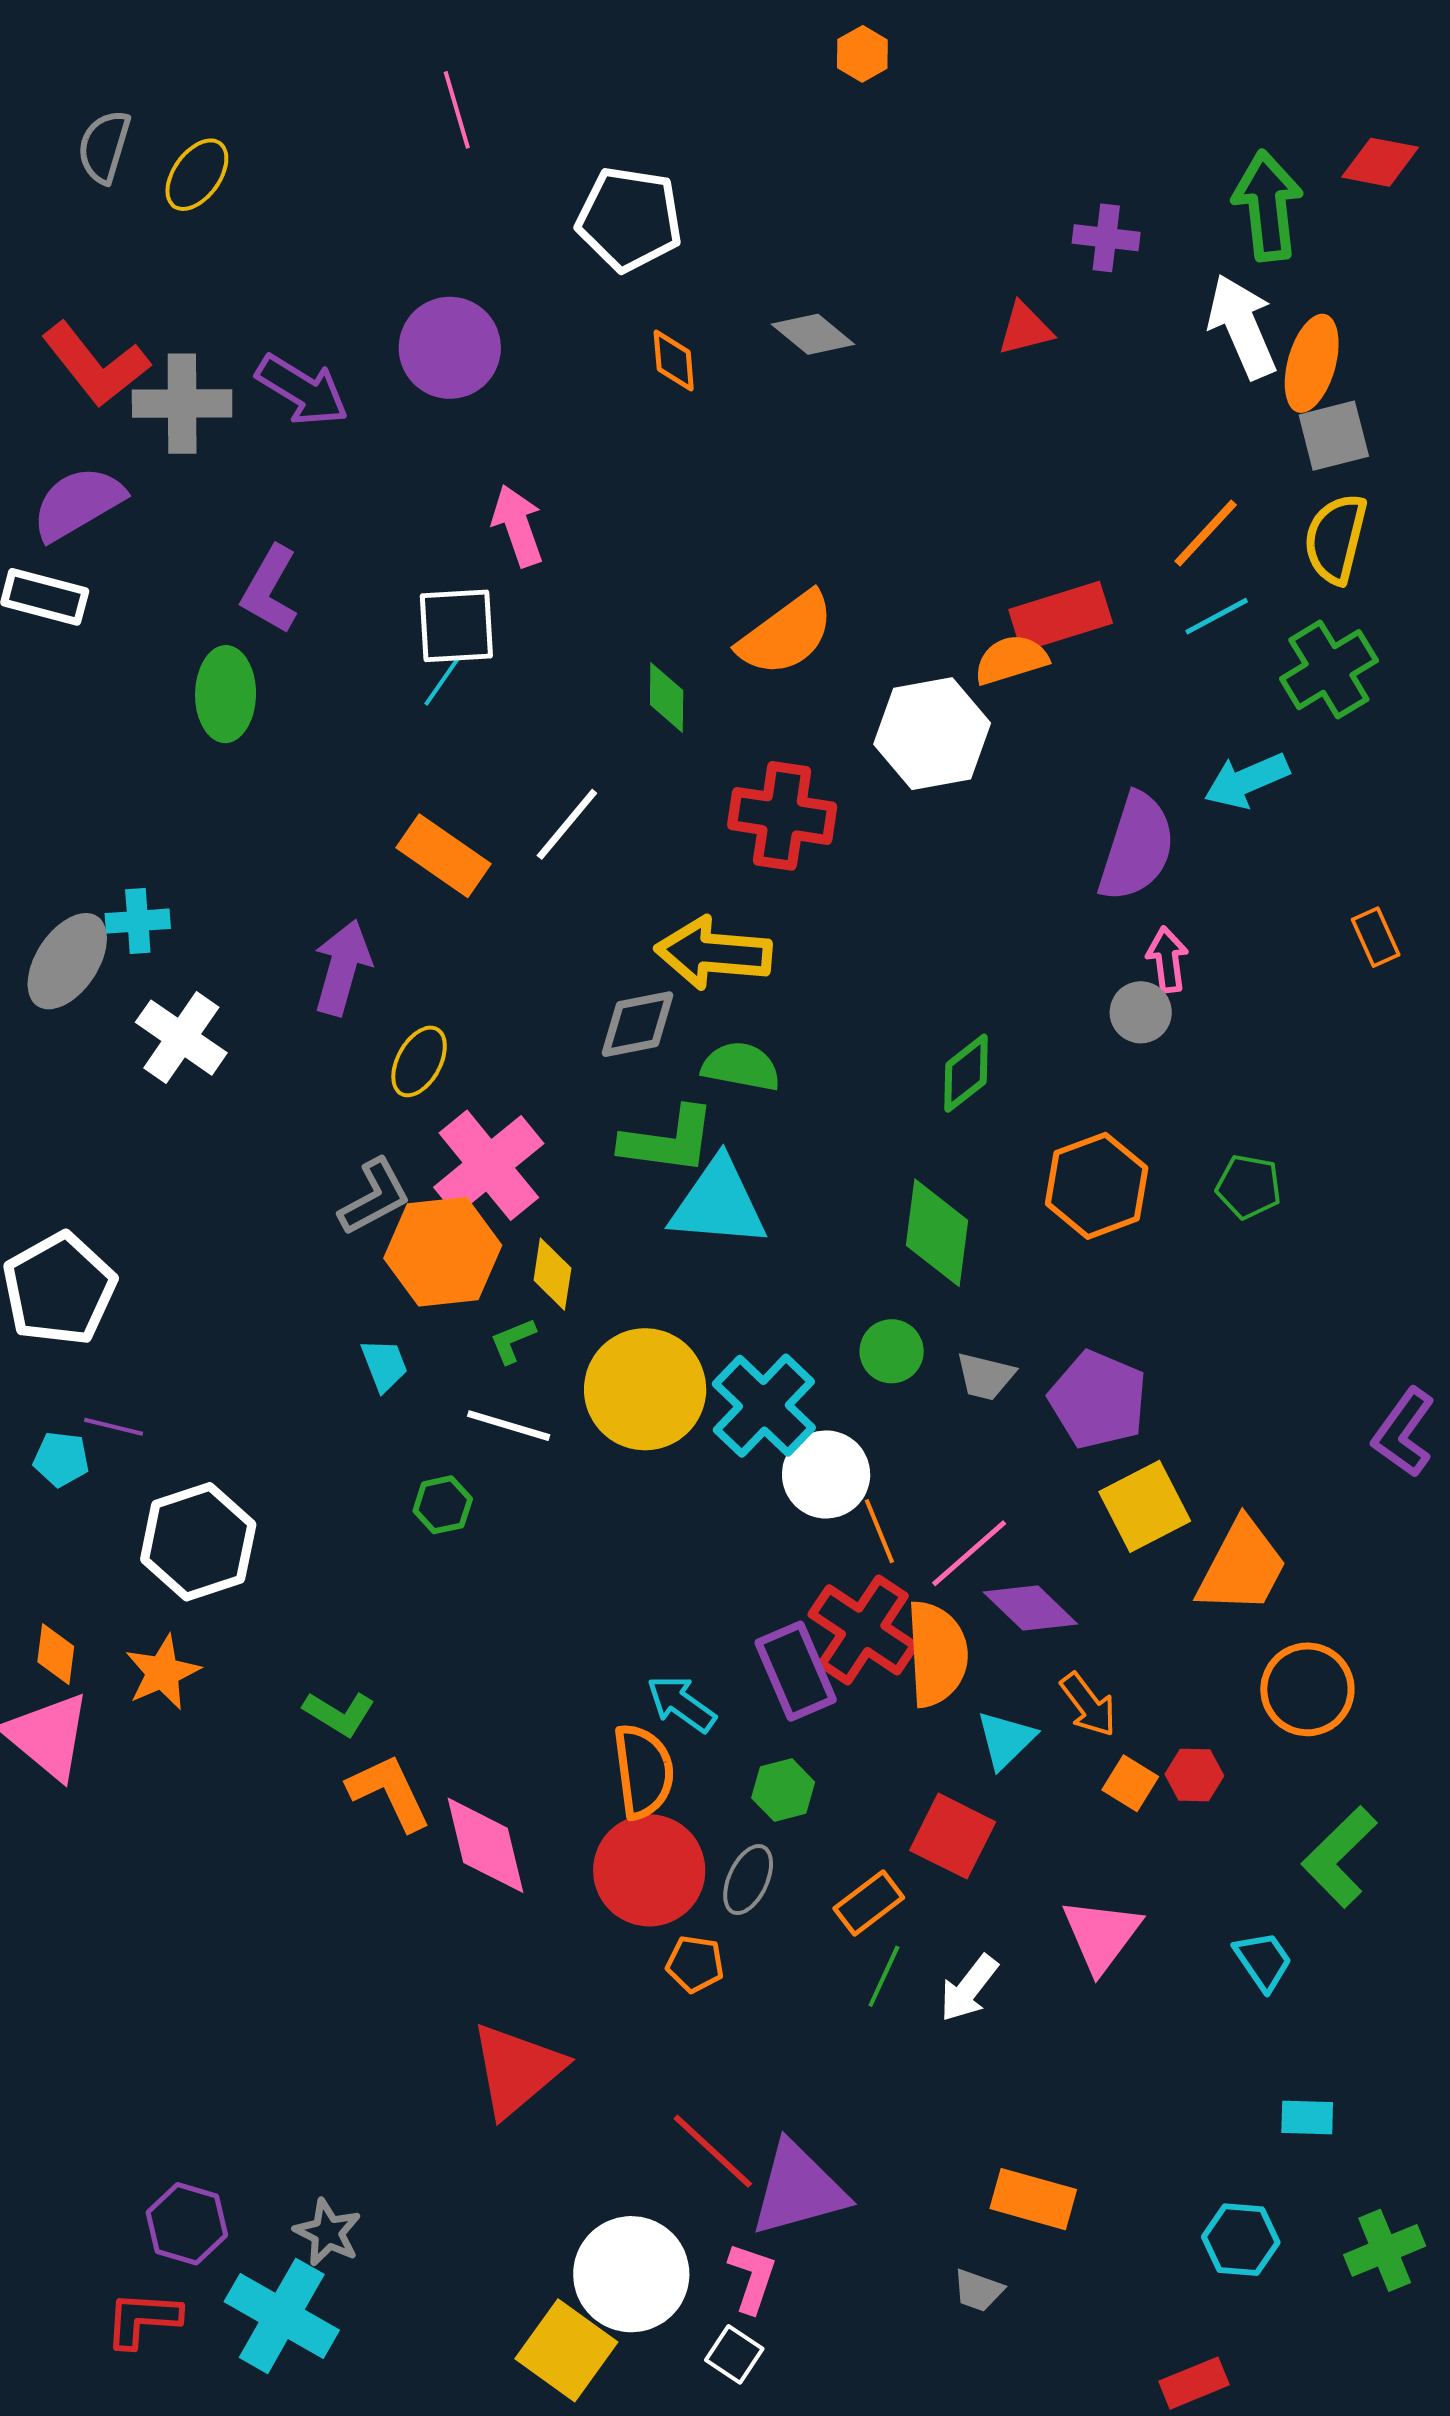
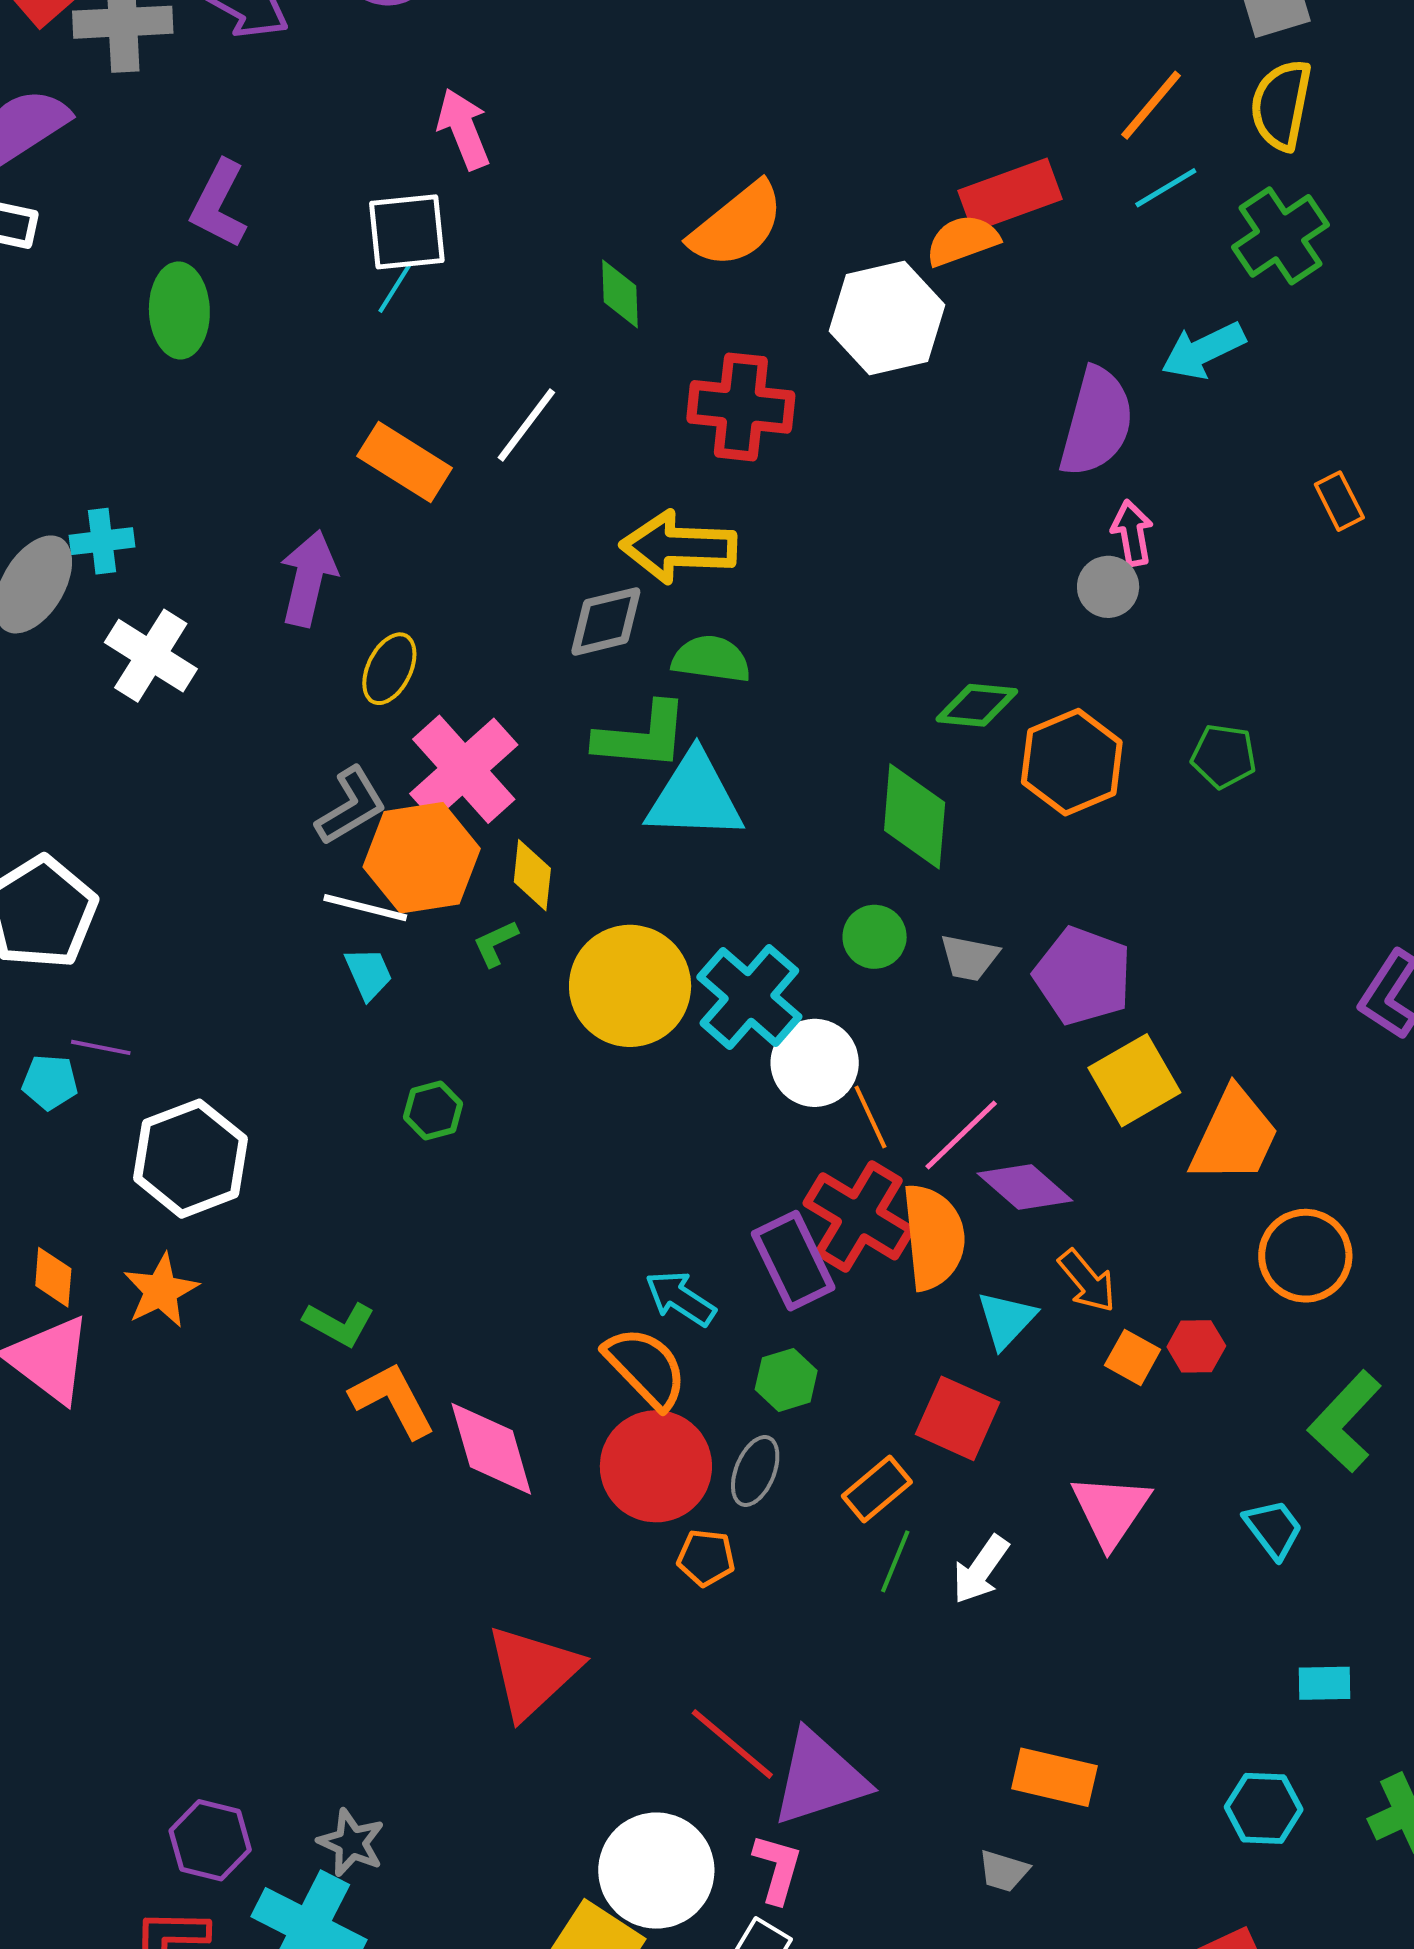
green diamond: (966, 1073) -> (977, 705), moved, turned 46
white line: (509, 1426) -> (365, 908), moved
orange semicircle: (643, 1771) -> (646, 1368), turned -34

